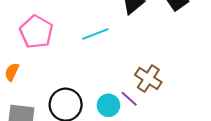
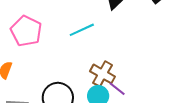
brown cross: (148, 79) -> (102, 74), moved

